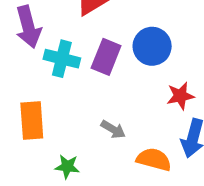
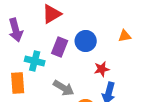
cyan cross: (62, 59) -> (35, 61), moved
gray arrow: (113, 129) -> (64, 88), size x1.5

